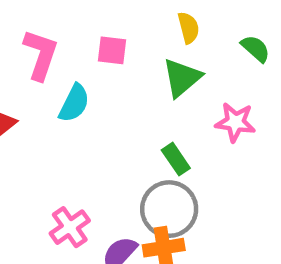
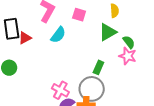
green semicircle: (256, 49) -> (129, 42), moved
green rectangle: (176, 159) -> (98, 67), turned 48
pink cross: (70, 227) -> (60, 90), moved, turned -36

